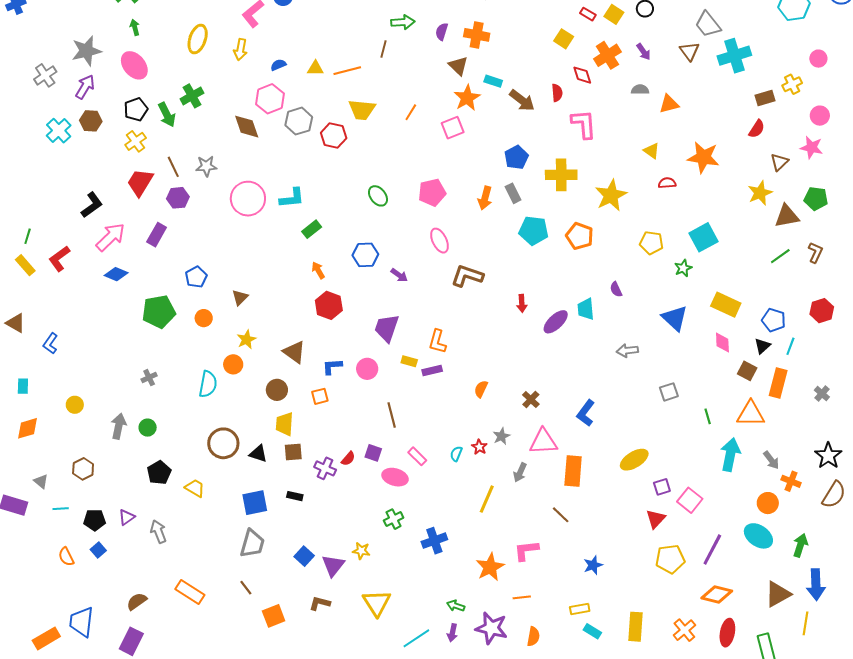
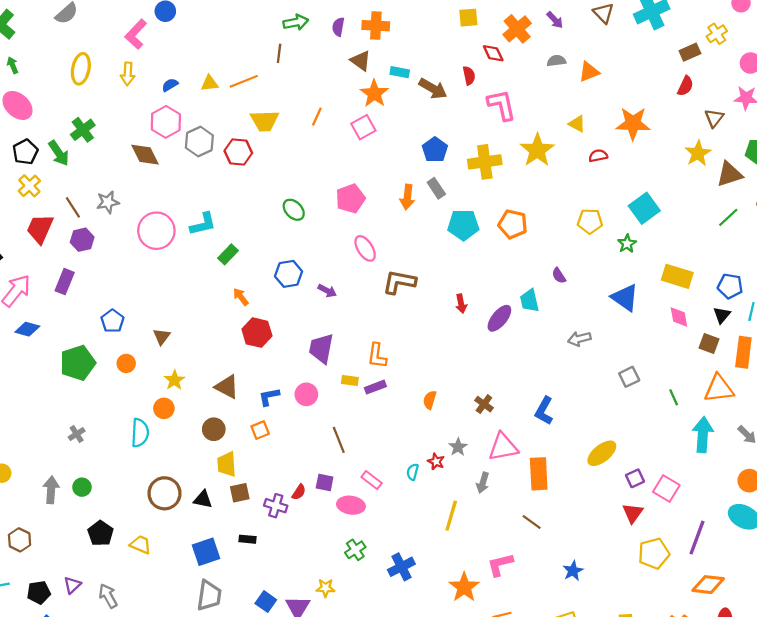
yellow square: (564, 39) -> (468, 18), turned -30
yellow star: (611, 195) -> (537, 150), moved

